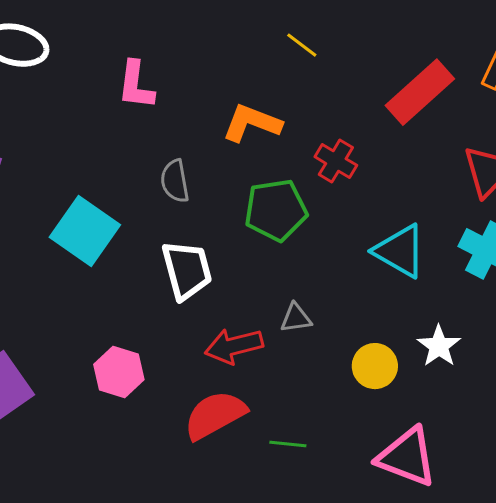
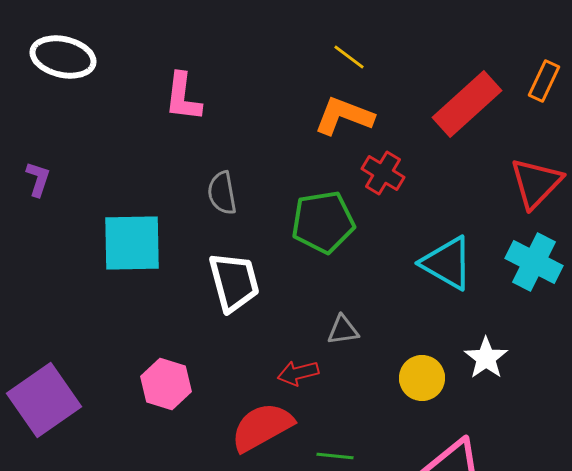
orange L-shape: (252, 123) -> (344, 116), moved
cyan square: (85, 231) -> (132, 243), turned -36
red arrow: (234, 346) -> (298, 373), moved, size x0.7

